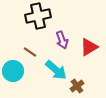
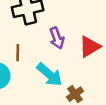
brown line: (30, 52) -> (18, 53), turned 56

